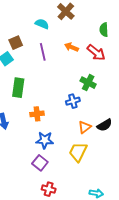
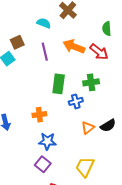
orange arrow: (71, 47) -> (74, 46), size x1.5
green cross: (88, 83) -> (91, 82), turned -35
green rectangle: (18, 88) -> (59, 84), moved
yellow trapezoid: (78, 152) -> (85, 167), moved

